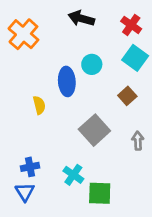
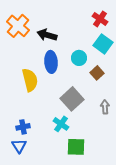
black arrow: (81, 18) -> (47, 35), moved
cyan circle: (92, 64) -> (79, 58), moved
yellow semicircle: (39, 105) -> (30, 80), size x1.6
cyan cross: (73, 175) -> (61, 124), moved

